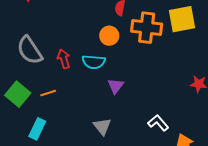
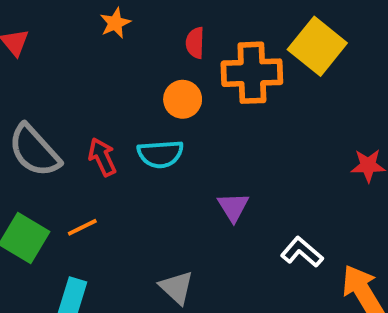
yellow square: (182, 19) -> (317, 46), turned -32
purple triangle: (116, 86) -> (233, 207), moved
gray triangle: (102, 127) -> (177, 287), moved

